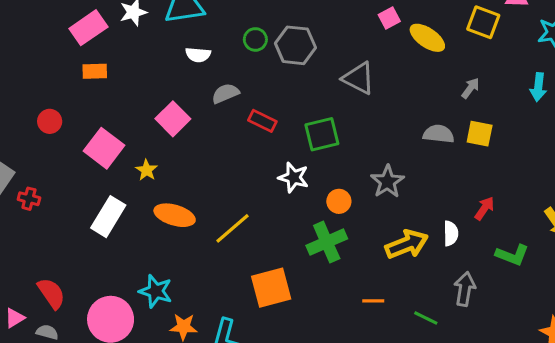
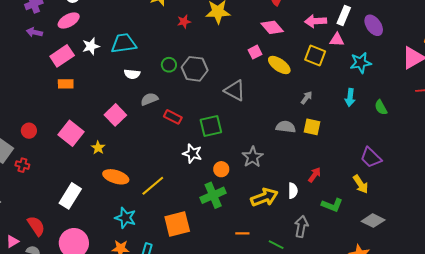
red circle: (50, 121) -> (29, 131), moved
white rectangle: (108, 217) -> (70, 196), moved
cyan star: (156, 291) -> (125, 218), moved

